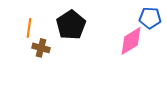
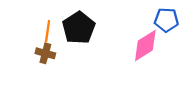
orange line: (29, 28) -> (48, 31), moved

